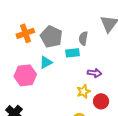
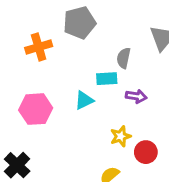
gray pentagon: (51, 37) -> (79, 23), moved, turned 30
cyan triangle: (46, 62) -> (84, 100), moved
purple arrow: (94, 73) -> (136, 96), moved

